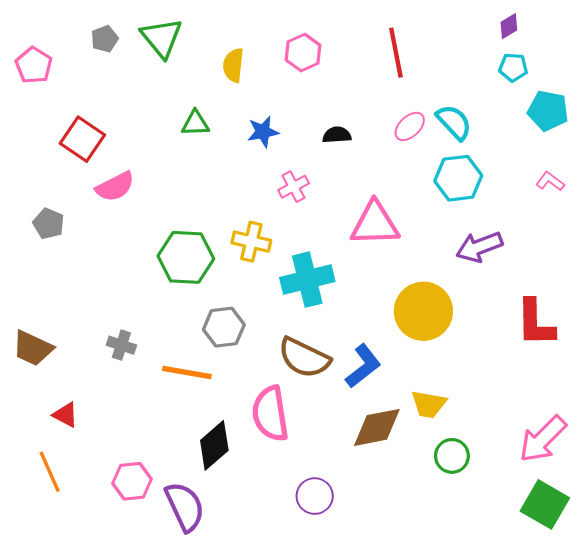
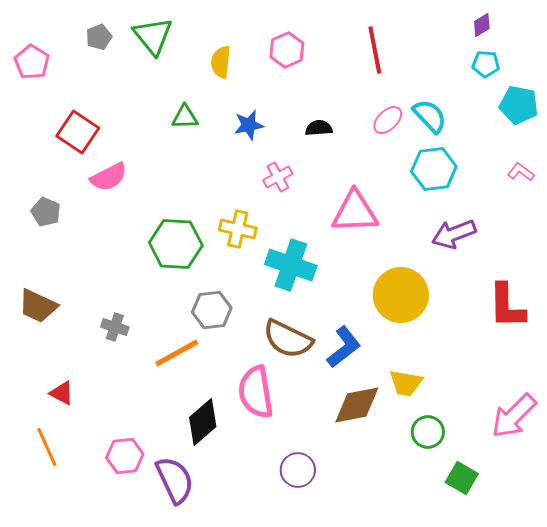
cyan cross: (307, 280) -> (291, 265), turned 33
brown trapezoid: (33, 348) -> (38, 306), moved
orange line: (187, 373) -> (177, 353), turned -39
green square: (545, 504) -> (462, 478), moved, size x0.7

